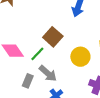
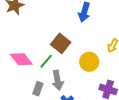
gray arrow: (48, 73) -> (58, 80), turned 42

